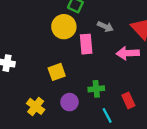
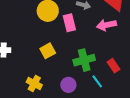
green cross: (96, 89) -> (84, 60), size x1.5
purple circle: (69, 102) -> (68, 85), moved

